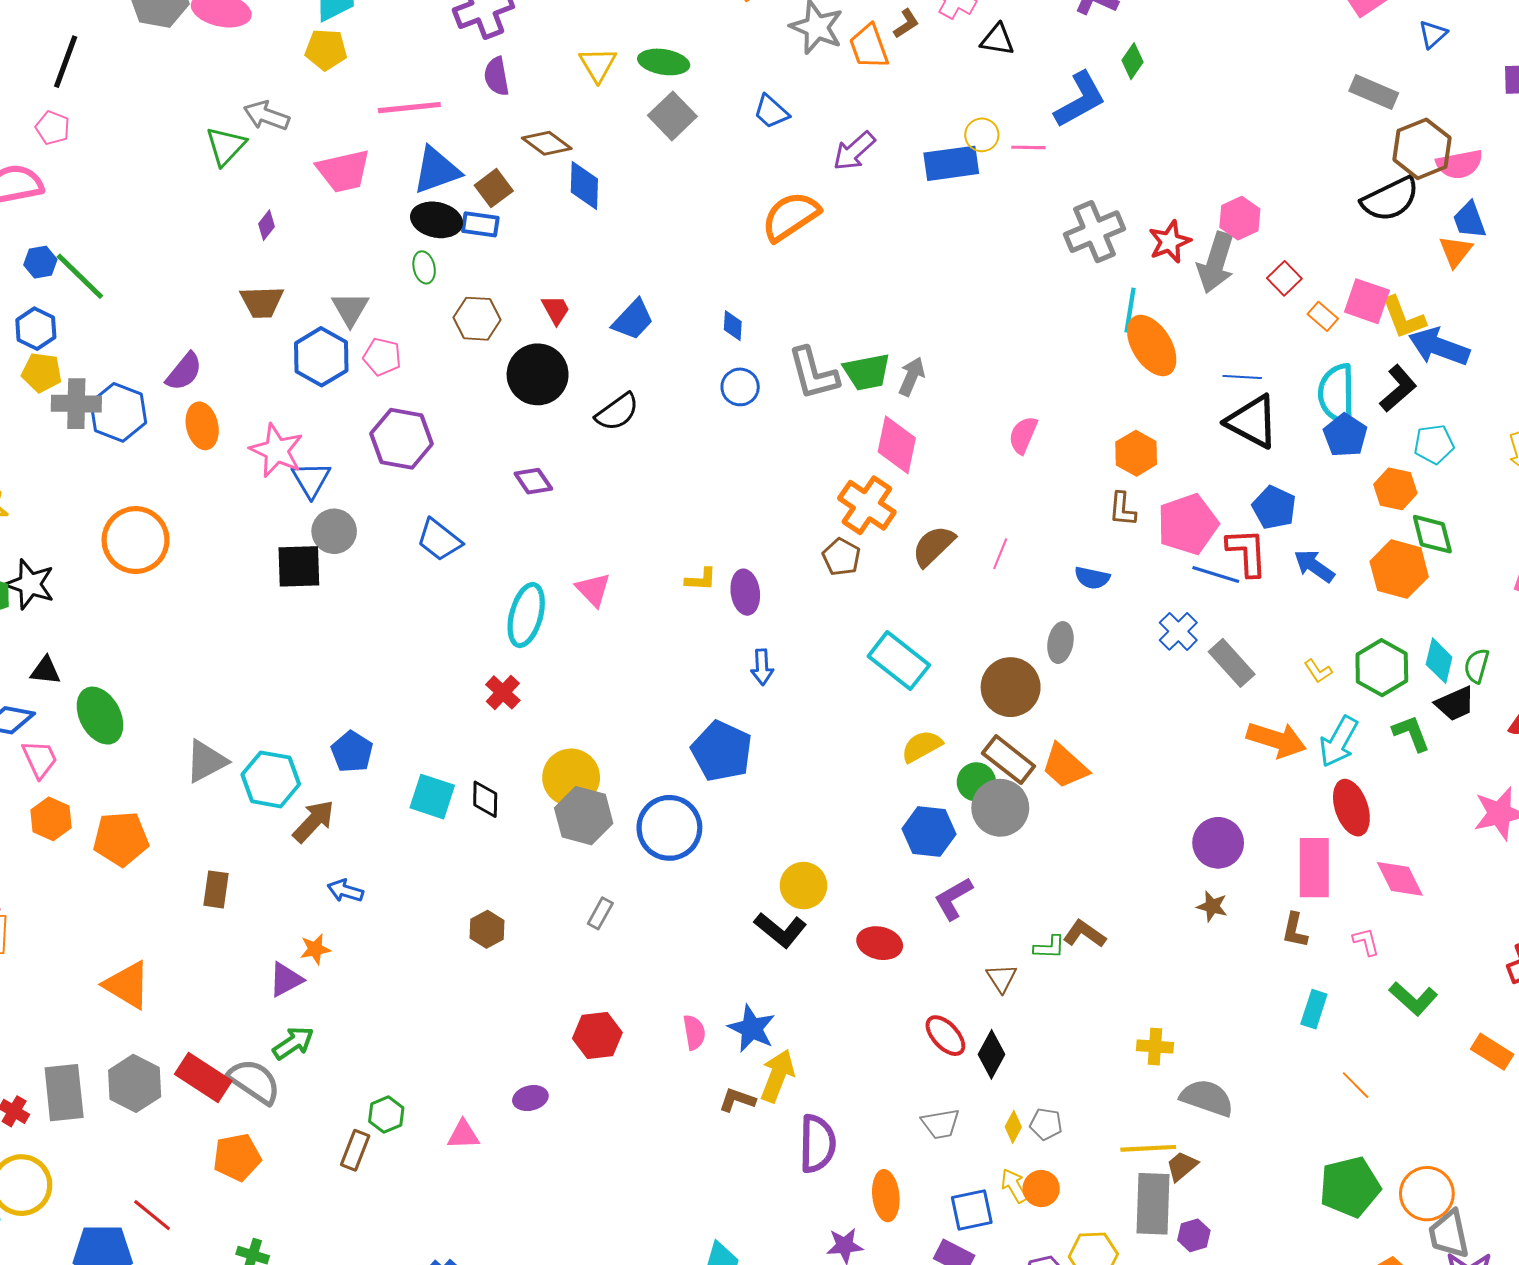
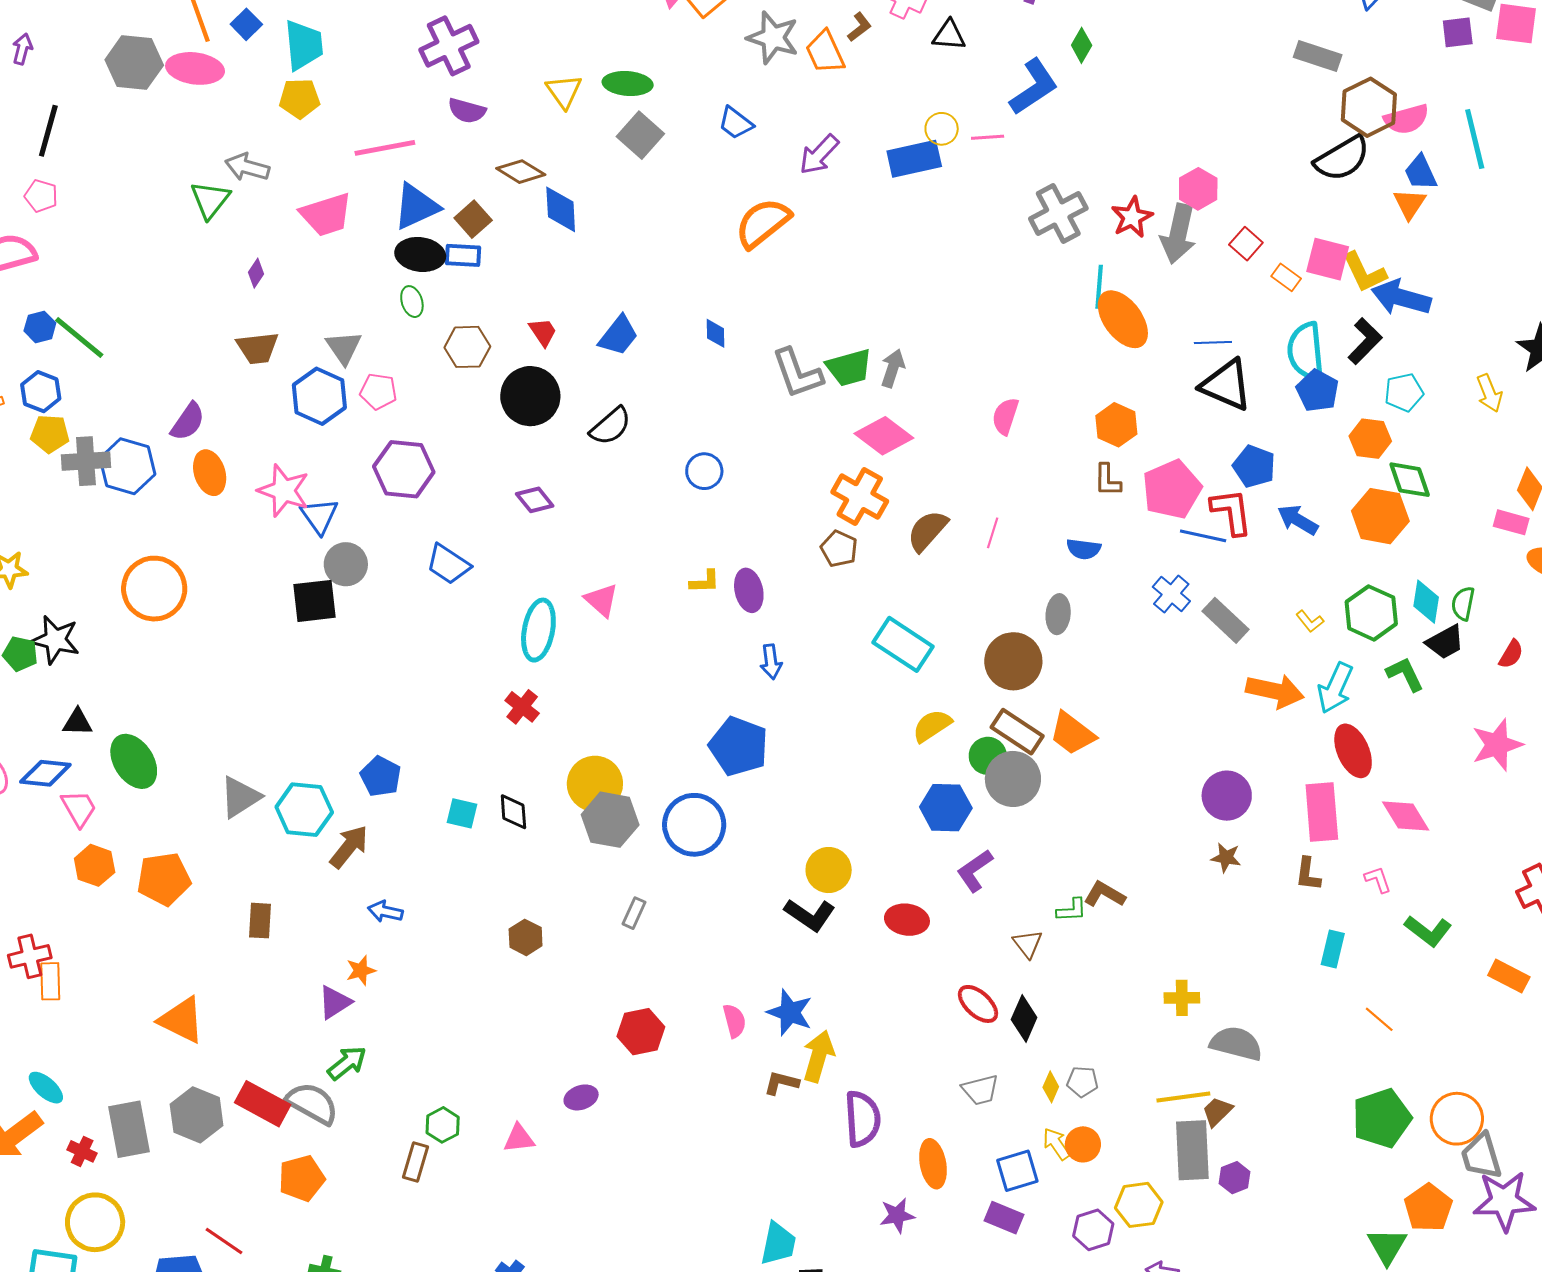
purple semicircle: (497, 76) -> (467, 111), turned -60
blue circle: (740, 387) -> (704, 471), moved
pink diamond: (897, 445) -> (884, 436), turned -60
cyan square: (432, 797) -> (462, 813), size x0.7

